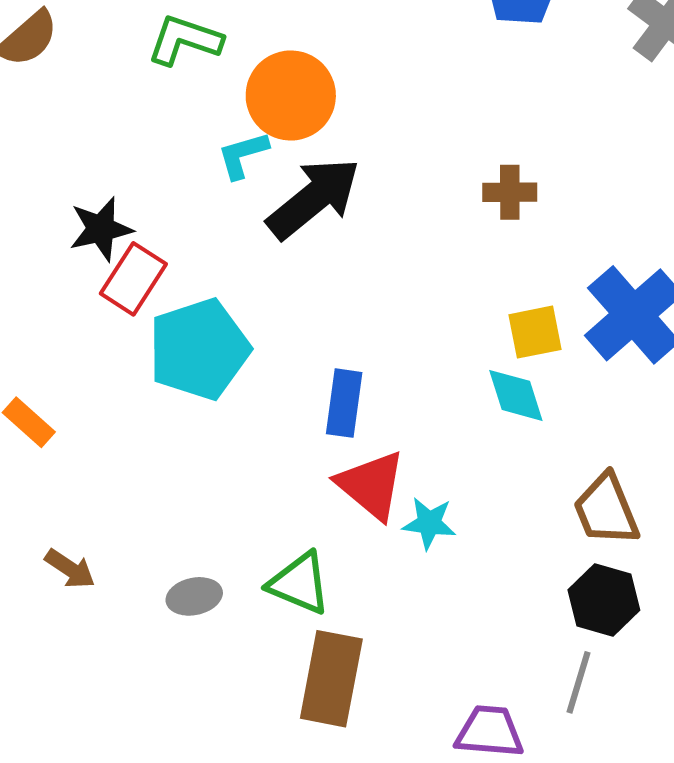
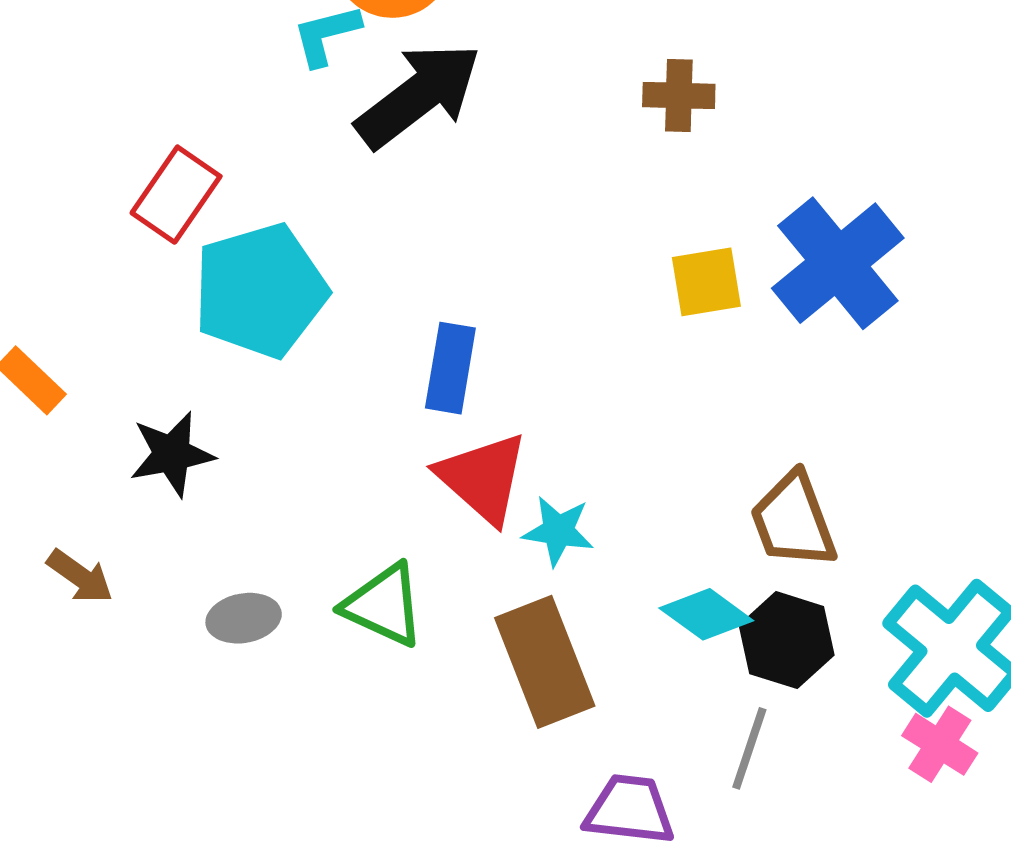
black star: (101, 229) -> (172, 454), moved
cyan diamond: (516, 395) -> (706, 614), moved, turned -38
brown rectangle: (331, 679) -> (545, 662), moved, turned -34

